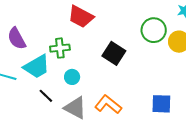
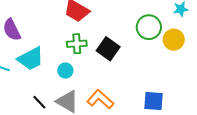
green cross: (60, 48) -> (77, 44), moved
black line: (46, 96) -> (39, 102), moved

